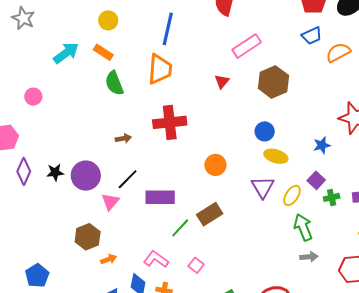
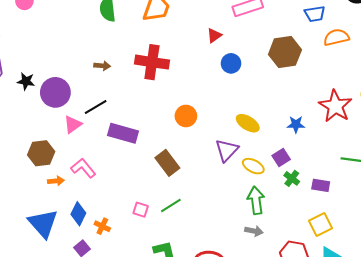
brown hexagon: (273, 82) -> (285, 52), moved
blue circle: (265, 131) -> (231, 63), moved
yellow ellipse: (292, 195) -> (253, 166), turned 70
green cross: (332, 197) -> (292, 178), turned 35
brown rectangle: (210, 214) -> (167, 163), turned 70
green line: (180, 228) -> (171, 206), moved
pink L-shape: (156, 259) -> (83, 168), moved
pink square: (196, 265) -> (141, 210), turned -35

